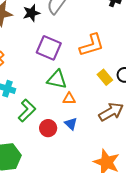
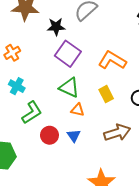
black star: (31, 13) -> (56, 27), moved
orange L-shape: (92, 45) -> (112, 60), turned -144
yellow rectangle: (105, 77) -> (106, 94), moved

